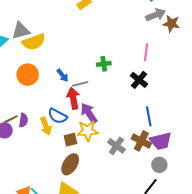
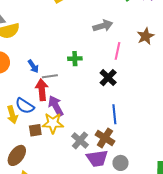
gray arrow: (156, 15) -> (103, 26), moved
brown star: (171, 24) -> (146, 36), moved, turned 30
purple trapezoid: (161, 141) -> (97, 158), moved
brown ellipse: (70, 164) -> (17, 155), moved

